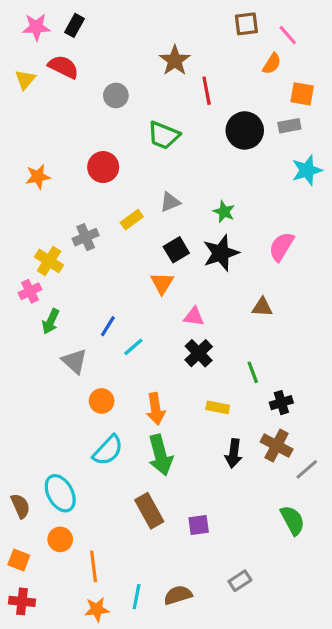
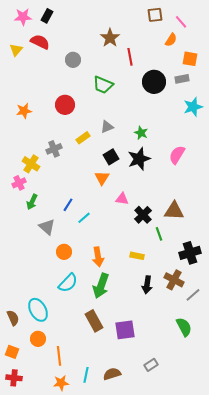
brown triangle: (262, 307) -> (174, 211), moved, size x1.5
black cross: (199, 353) -> (143, 215), moved
black cross: (281, 403) -> (190, 253), moved, size x1.5
green arrow: (160, 455) -> (101, 286), turned 35
purple square: (199, 525) -> (125, 330), size x1.5

